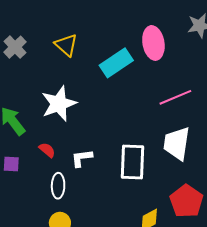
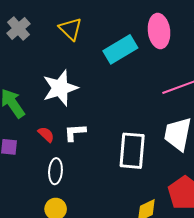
white L-shape: (82, 158) -> (75, 132), moved

